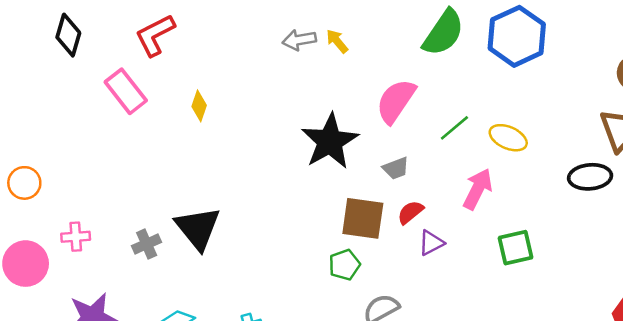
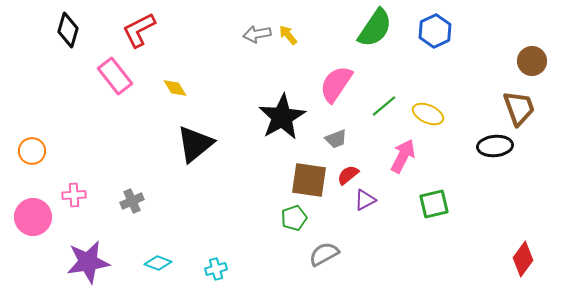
blue hexagon: (517, 36) -> (435, 31), size x0.7
yellow diamond: (199, 106) -> (175, 88), turned -50
black triangle: (198, 228) -> (195, 144), moved, turned 30

